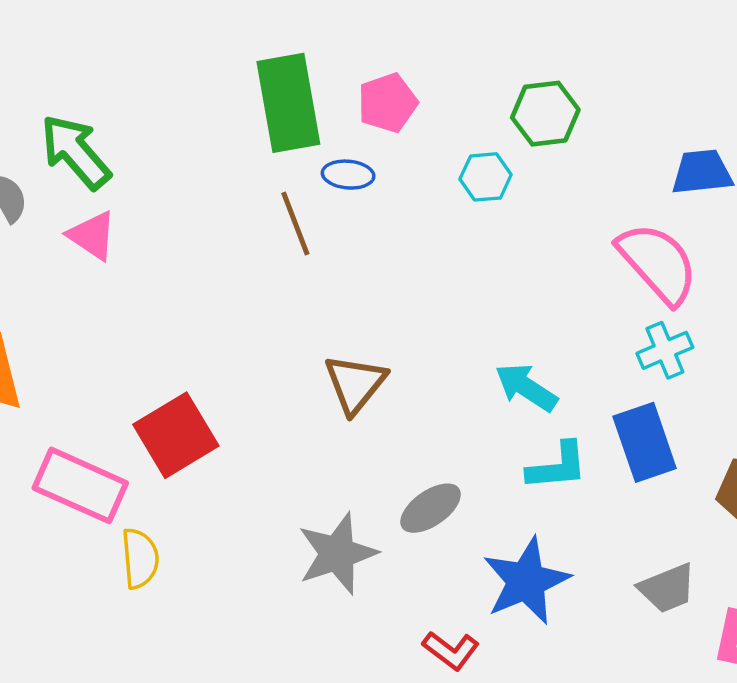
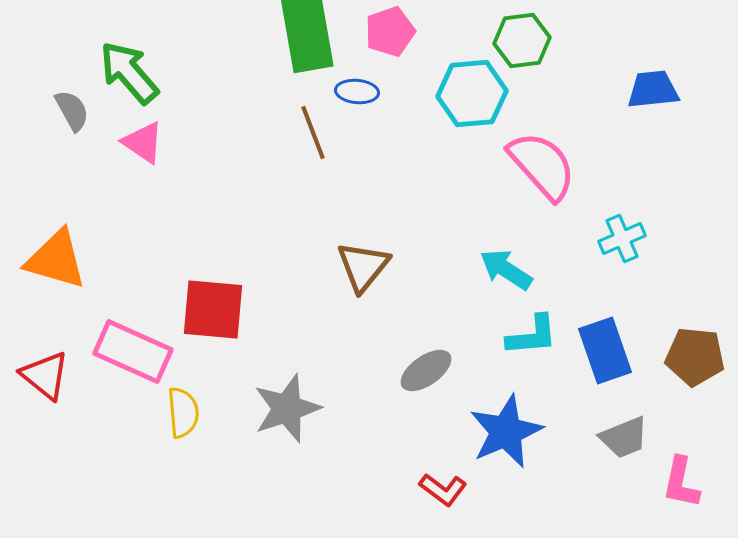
cyan hexagon: (486, 177) -> (472, 94), size x1.6
pink semicircle: (658, 263) -> (542, 166), moved
red square: (176, 435) -> (213, 310), turned 36
blue rectangle: (645, 442) -> (605, 351), moved
gray star: (337, 554) -> (287, 409), moved

